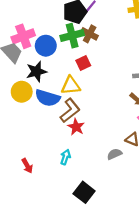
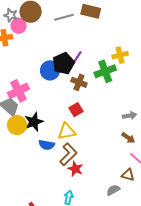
green cross: (72, 36) -> (105, 71), moved
blue circle: (46, 46) -> (50, 70), moved
yellow circle: (22, 92) -> (17, 125), moved
blue semicircle: (48, 98) -> (47, 145), size x0.7

